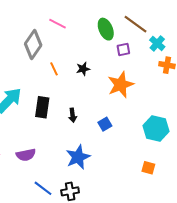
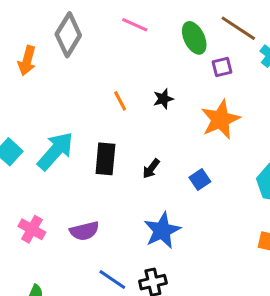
pink line: (58, 24) -> (135, 25), moved
gray diamond: (33, 45) -> (68, 35), moved
black arrow: (73, 115) -> (151, 169), turned 48

